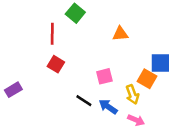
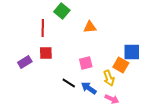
orange triangle: (120, 34) -> (90, 27), moved
red square: (56, 64) -> (46, 53), turned -32
purple rectangle: (13, 90) -> (25, 62), moved

